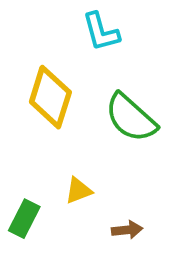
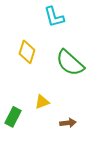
yellow diamond: (50, 97) -> (27, 52), size x0.7

